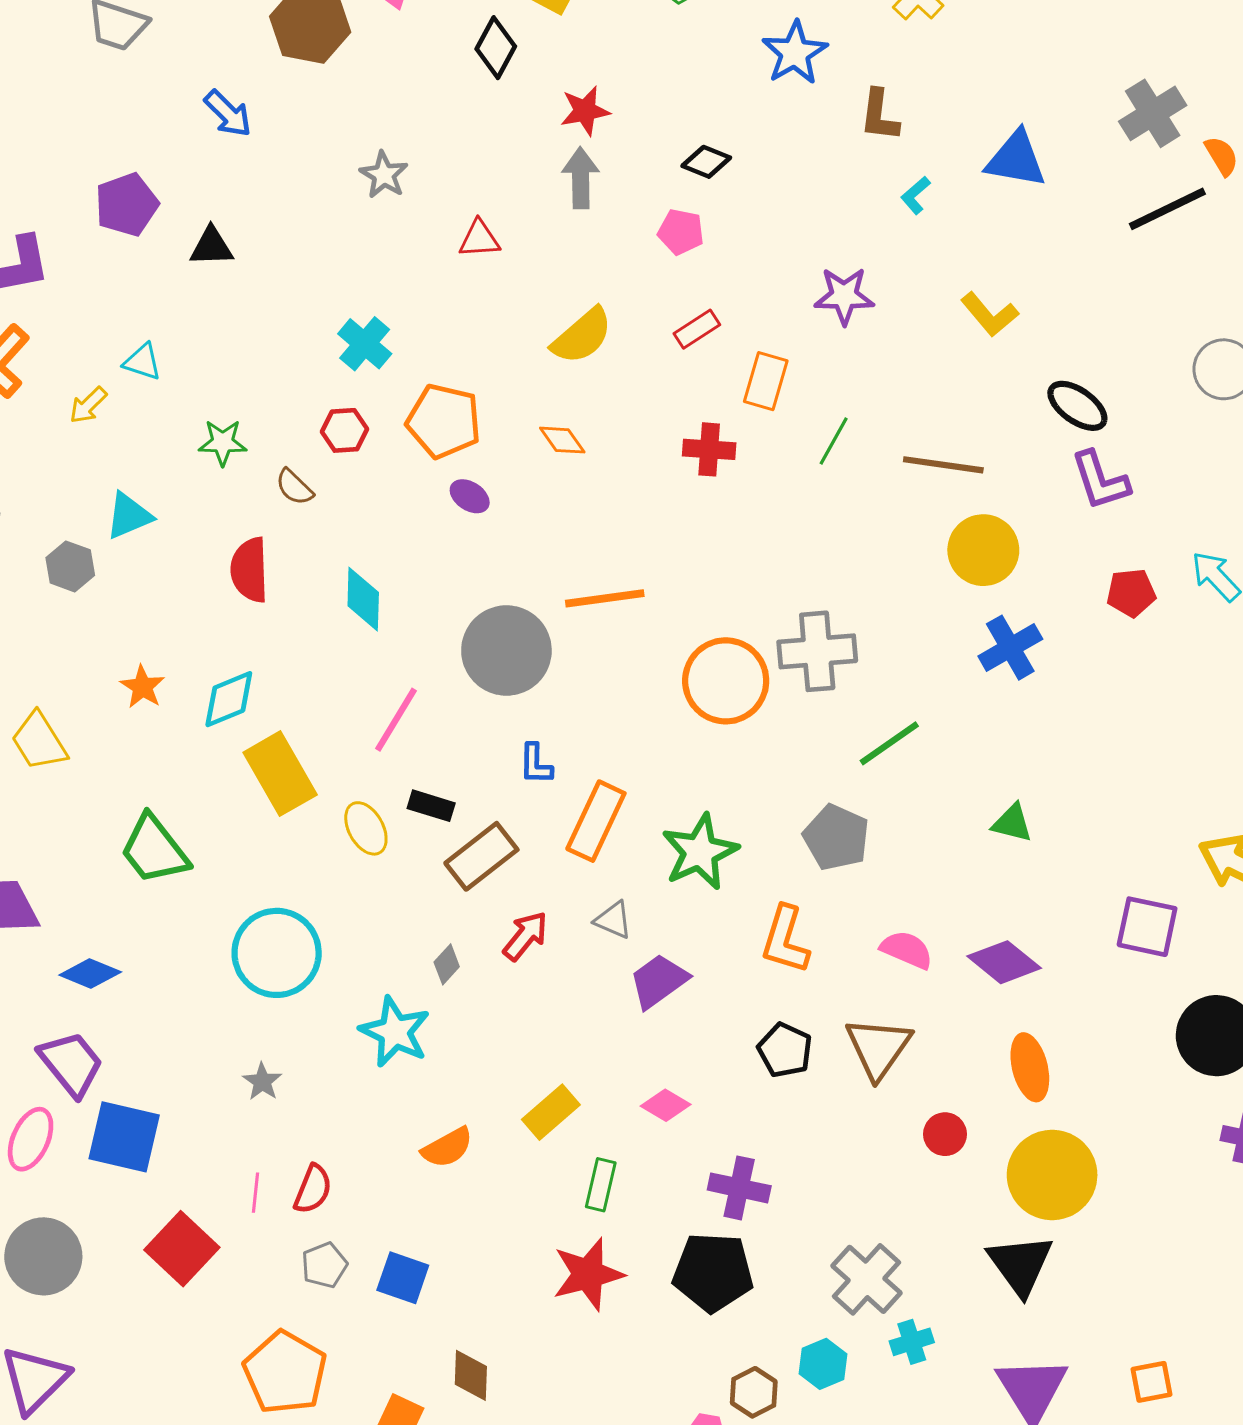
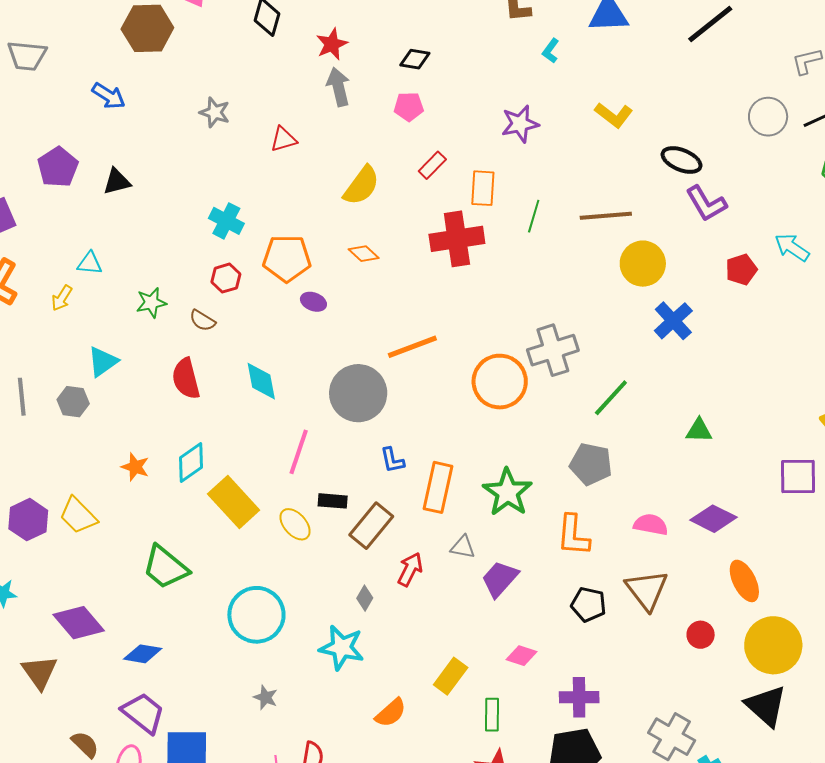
red cross: (709, 449) -> (457, 239), size x1.6

